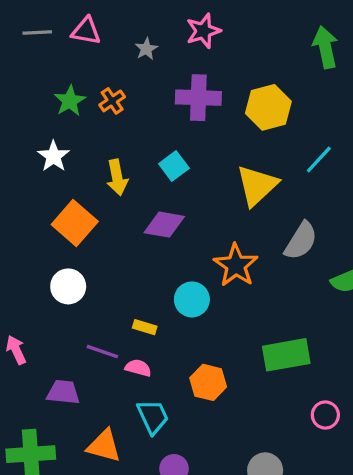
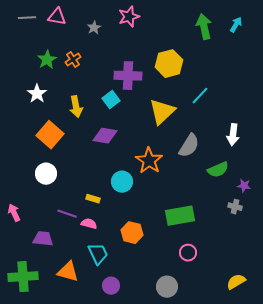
purple cross: (198, 98) -> (128, 76), moved
pink circle: (325, 415) -> (188, 253), moved

